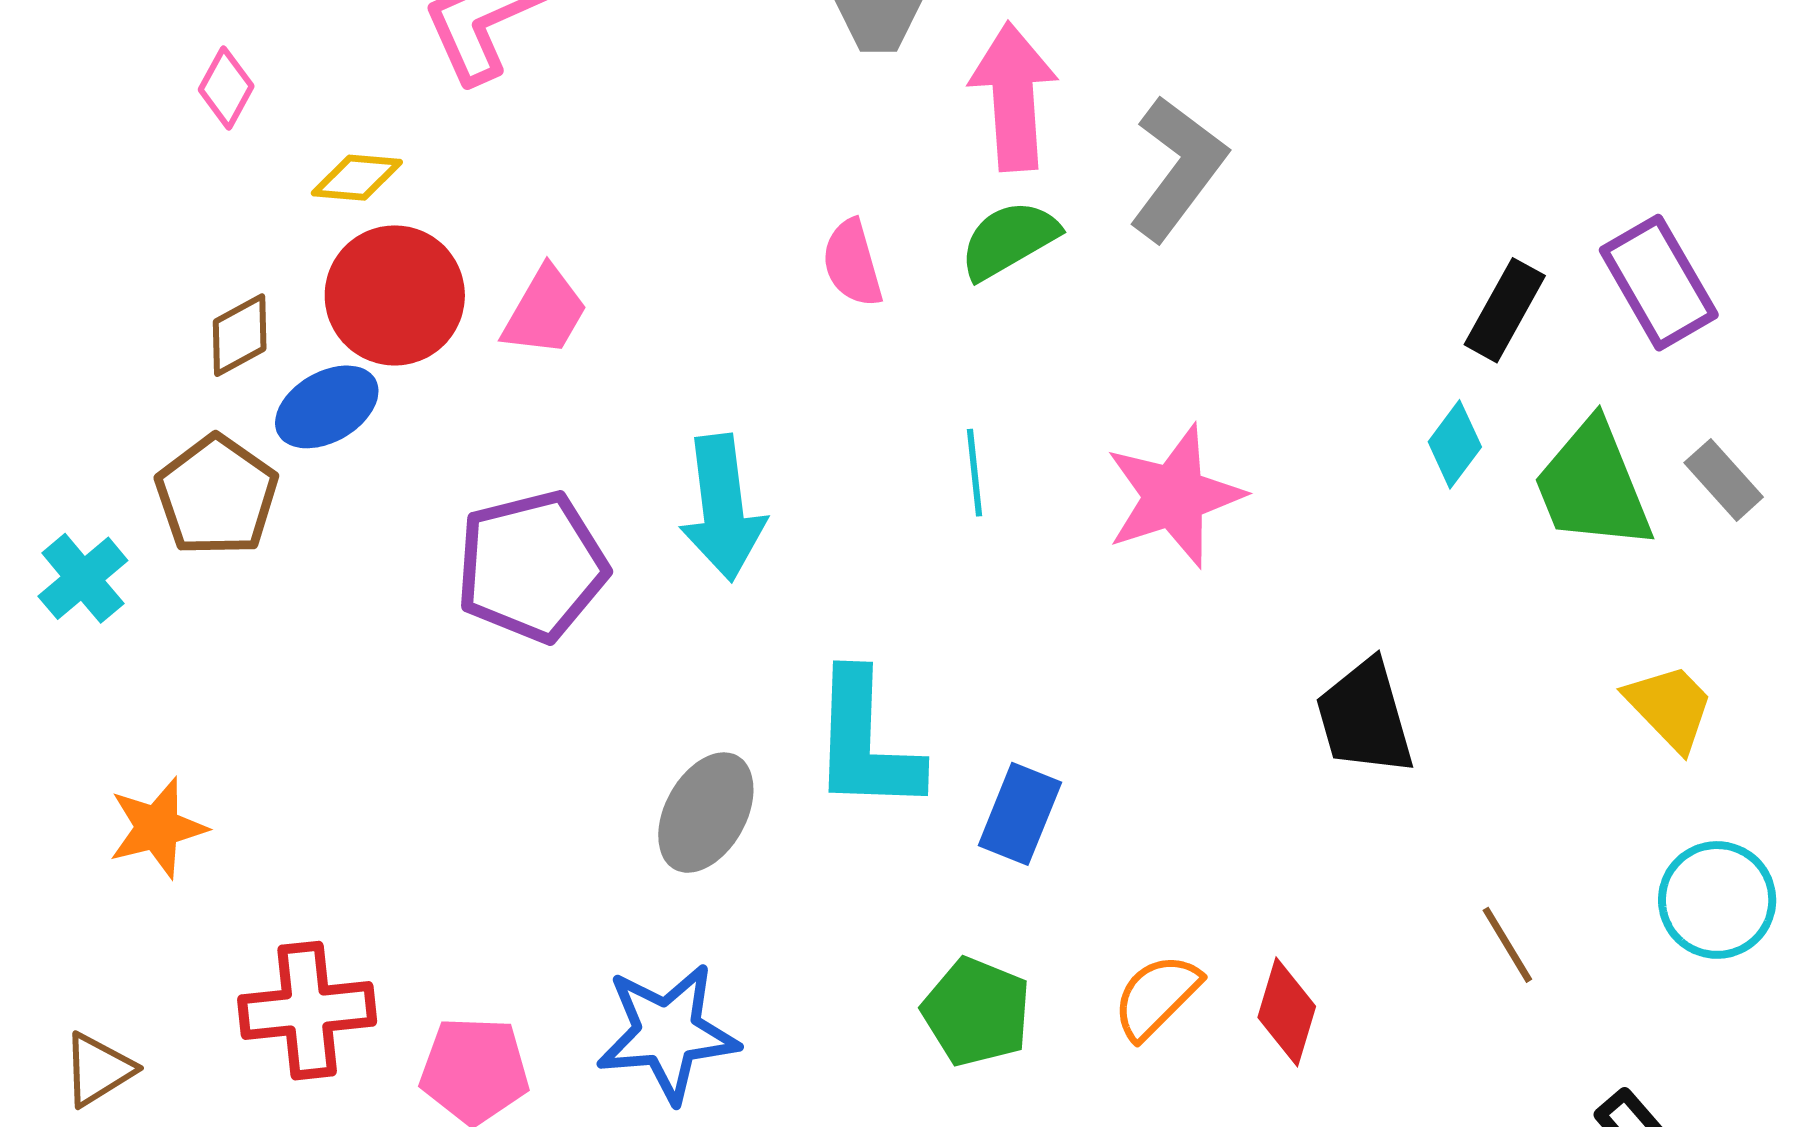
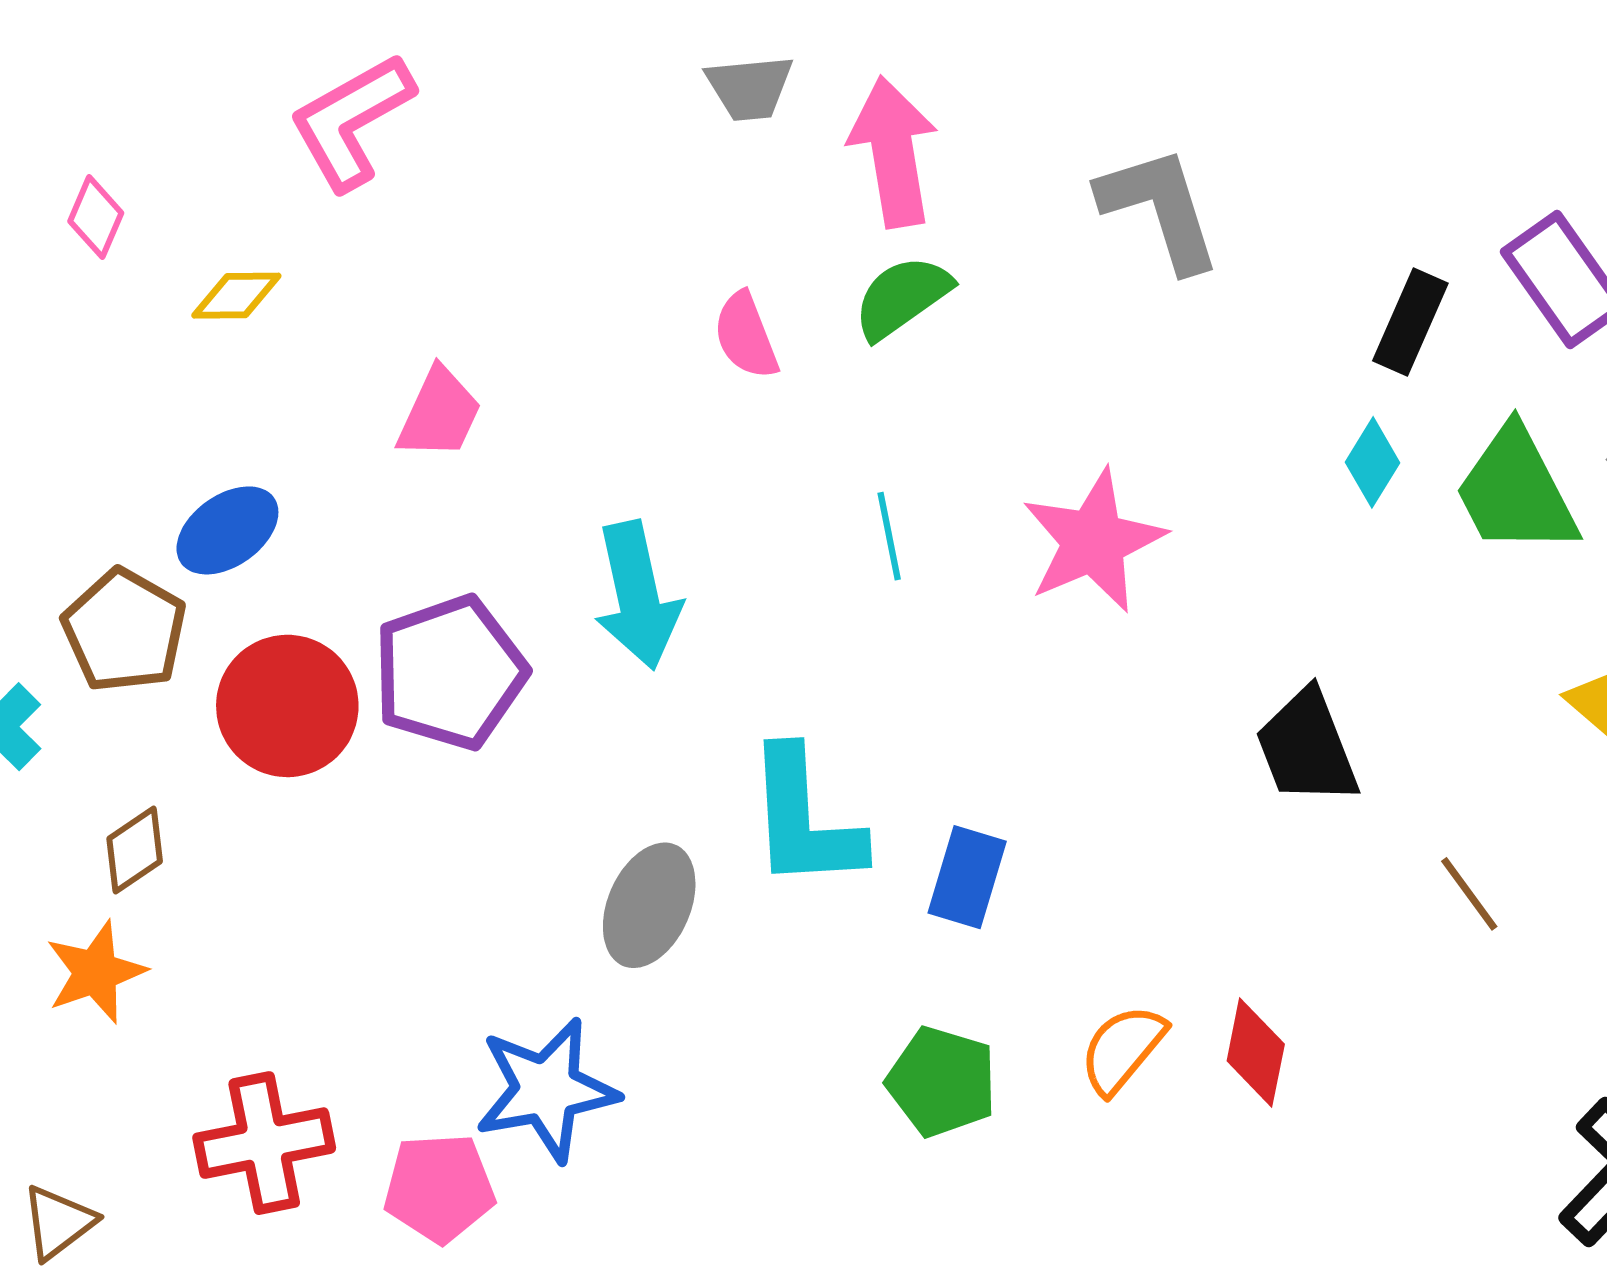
gray L-shape: (1178, 168) -> (1160, 208), moved, turned -49
red circle: (395, 295) -> (287, 706), moved
brown diamond: (240, 335) -> (135, 850), moved
brown line: (1507, 945) -> (1469, 894), moved
blue star: (668, 1033) -> (546, 1090), moved

